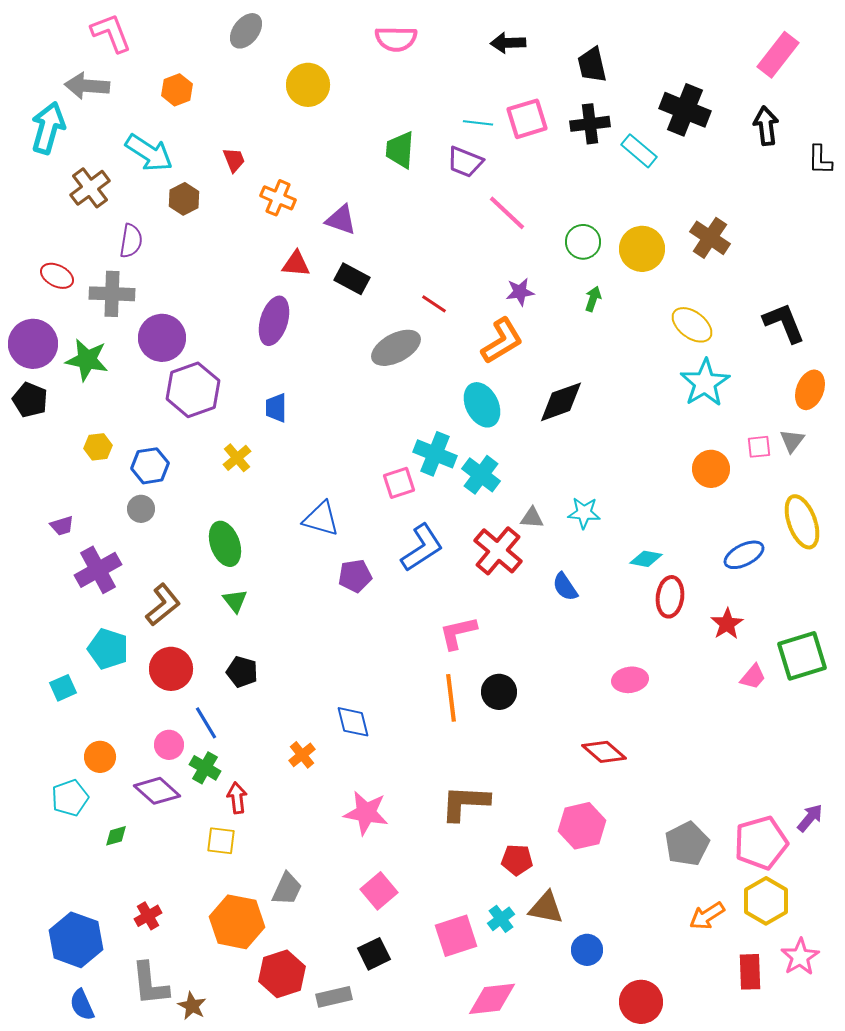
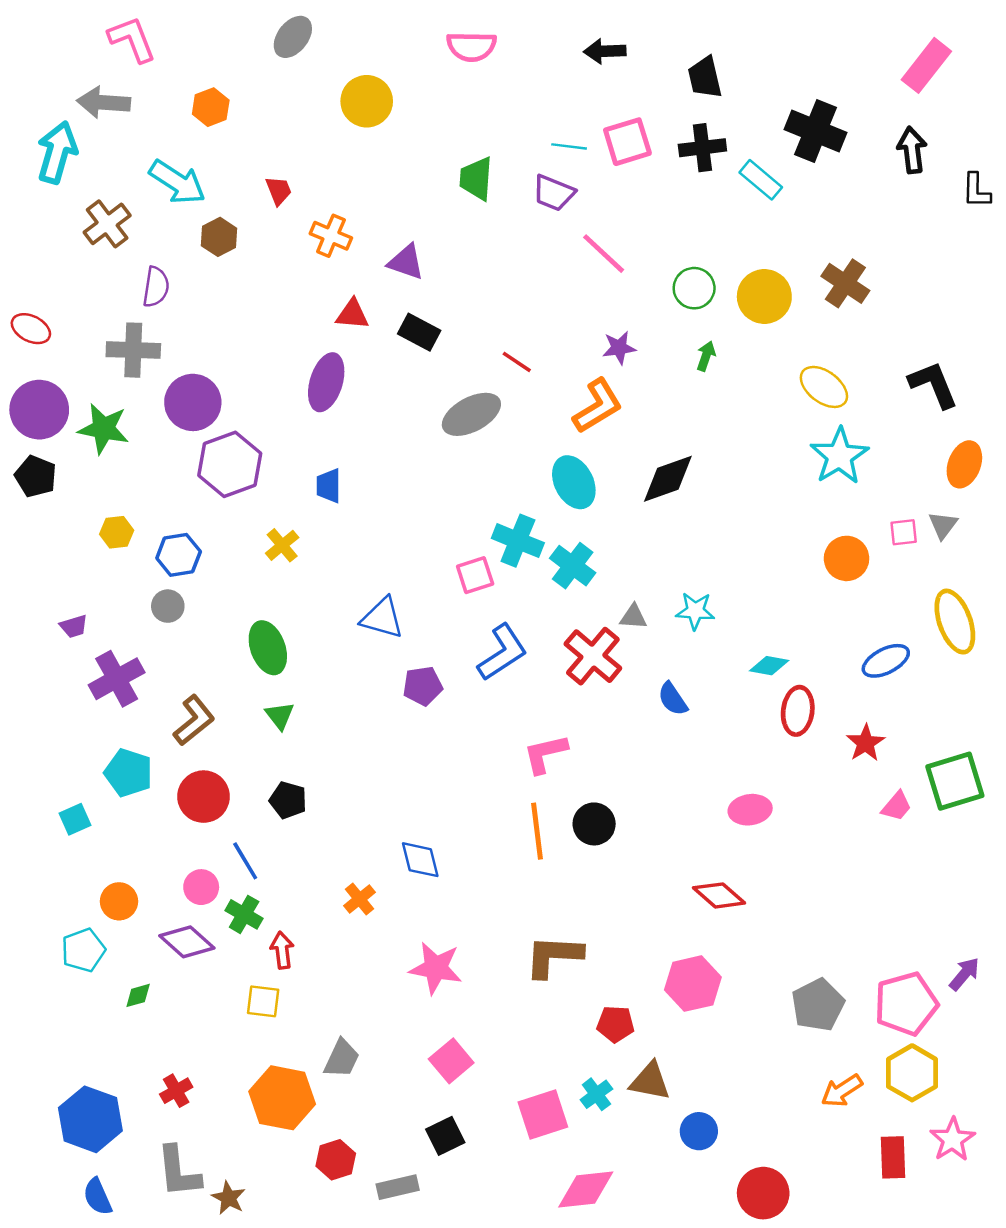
red ellipse: (57, 276) -> (31, 329), moved
red hexagon: (282, 974) -> (336, 1160), size x0.7

